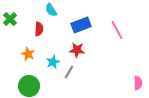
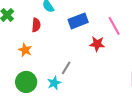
red star: (77, 50) -> (97, 44), moved
cyan star: (53, 62) -> (54, 83), moved

